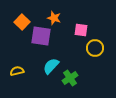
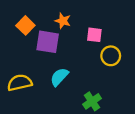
yellow semicircle: (17, 71) -> (20, 83), size x1.5
green cross: (70, 78) -> (92, 101), moved

